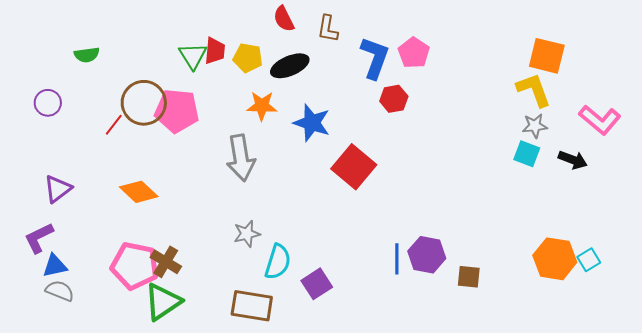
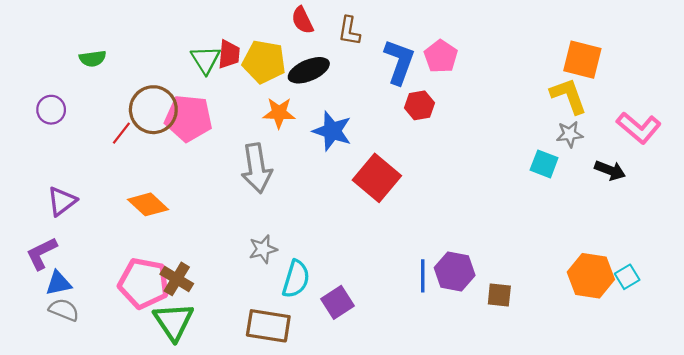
yellow pentagon: (248, 58) -> (264, 62), size x1.4
cyan square: (527, 154) -> (544, 164), moved
green triangle: (163, 302) -> (174, 322), turned -30

